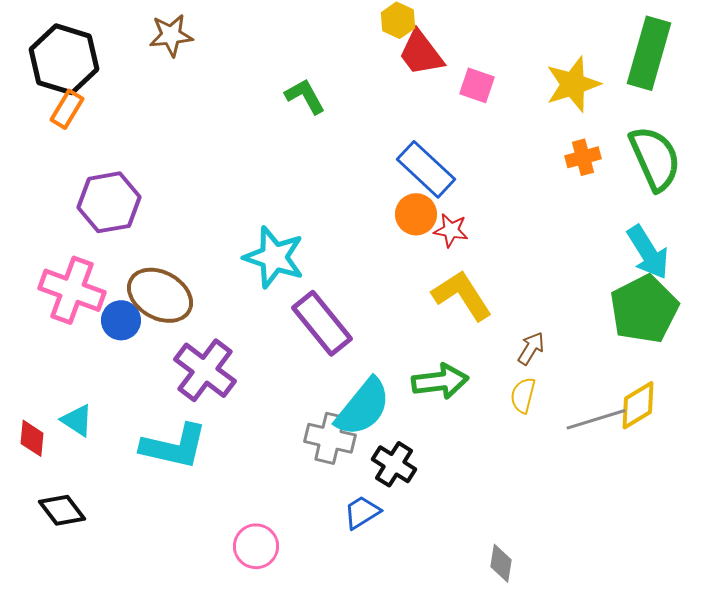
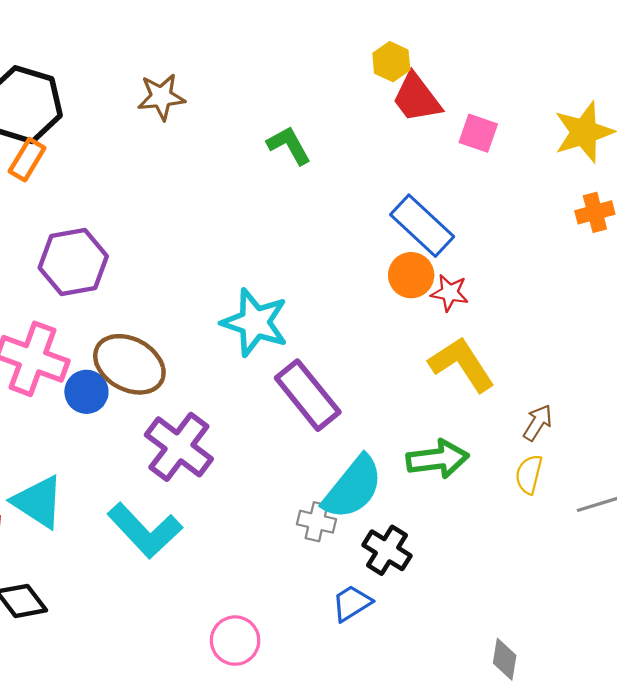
brown star: (171, 35) -> (161, 97), moved
cyan triangle: (77, 420) -> (38, 502), size x1.5
gray cross: (330, 438) -> (316, 522), size x0.7
cyan L-shape: (174, 446) -> (145, 530), turned 34

